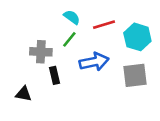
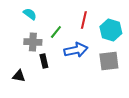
cyan semicircle: (72, 17) -> (30, 14), moved
red line: (104, 25) -> (84, 20), turned -60

